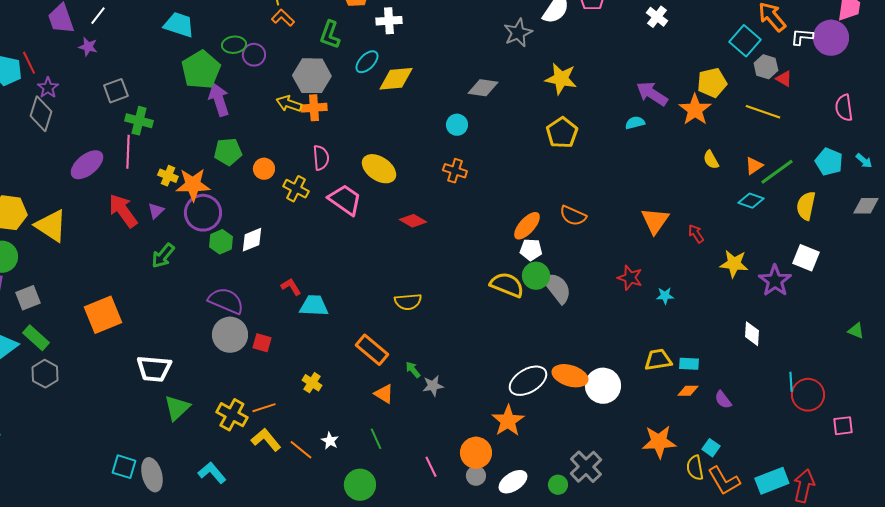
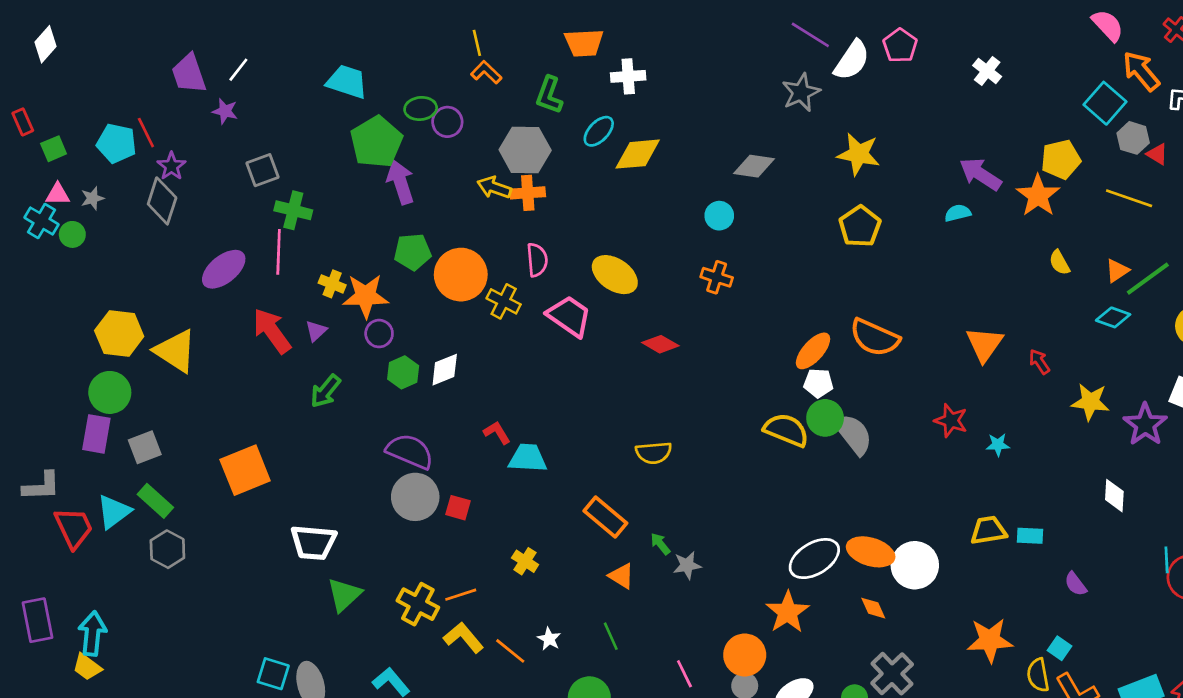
orange circle: (264, 169) -> (461, 275), size x1.8
purple circle: (203, 213) -> (379, 334), size x0.6
orange semicircle: (573, 216) -> (875, 338), size x1.4
orange diamond: (688, 391) -> (873, 608), moved, turned 65

